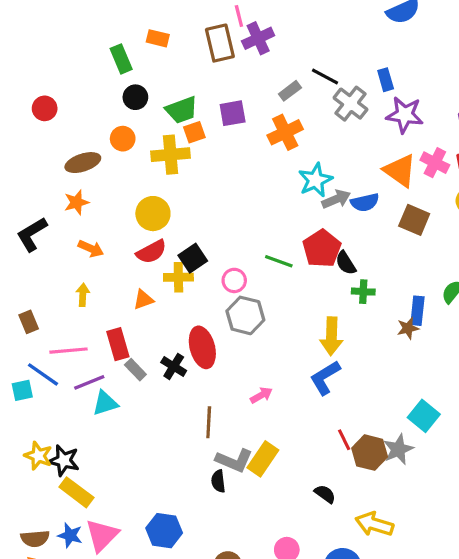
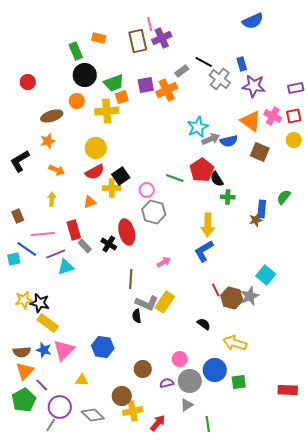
black circle: (135, 97) -> (85, 75), size x1.5
orange cross: (285, 132) -> (167, 90), moved
yellow star: (38, 456) -> (24, 300), turned -30

